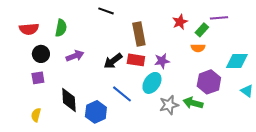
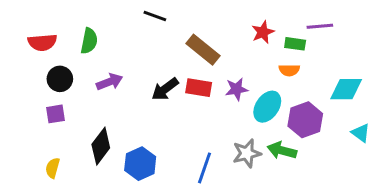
green rectangle: (202, 30) -> (295, 44), turned 56
brown rectangle: (139, 34) -> (203, 50), turned -40
cyan ellipse: (152, 83) -> (267, 107), moved
blue line: (122, 94) -> (204, 168), moved, turned 70
black diamond: (69, 100) -> (101, 146), turned 40

